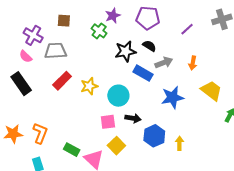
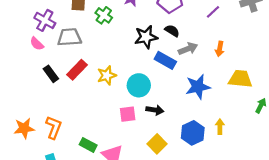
green cross: (99, 31) -> (104, 15), moved
black rectangle: (21, 84) -> (51, 74), moved, size x0.7
yellow trapezoid: (211, 91) -> (240, 79), turned -30
blue hexagon: (154, 136) -> (193, 133), moved
yellow arrow: (179, 143) -> (220, 127), moved
yellow square: (116, 146) -> (157, 144), moved

